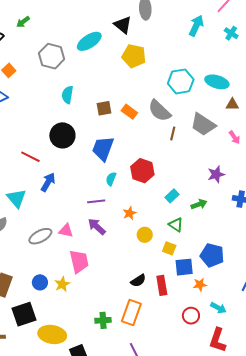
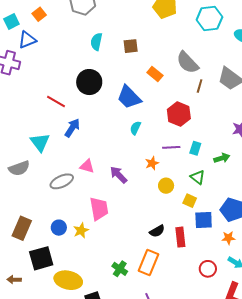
cyan hexagon: (181, 81) -> (209, 18), moved
brown square: (104, 108) -> (131, 46), moved
orange rectangle: (129, 112) -> (155, 74), moved
blue trapezoid: (103, 149) -> (129, 97), turned -68
red hexagon: (142, 171) -> (179, 114), moved
cyan rectangle: (172, 196) -> (195, 148), turned -32
purple line: (96, 201) -> (171, 147), moved
pink triangle: (66, 231) -> (87, 166), moved
orange star: (200, 285) -> (228, 238), moved
green cross: (103, 320) -> (120, 269), turned 35

